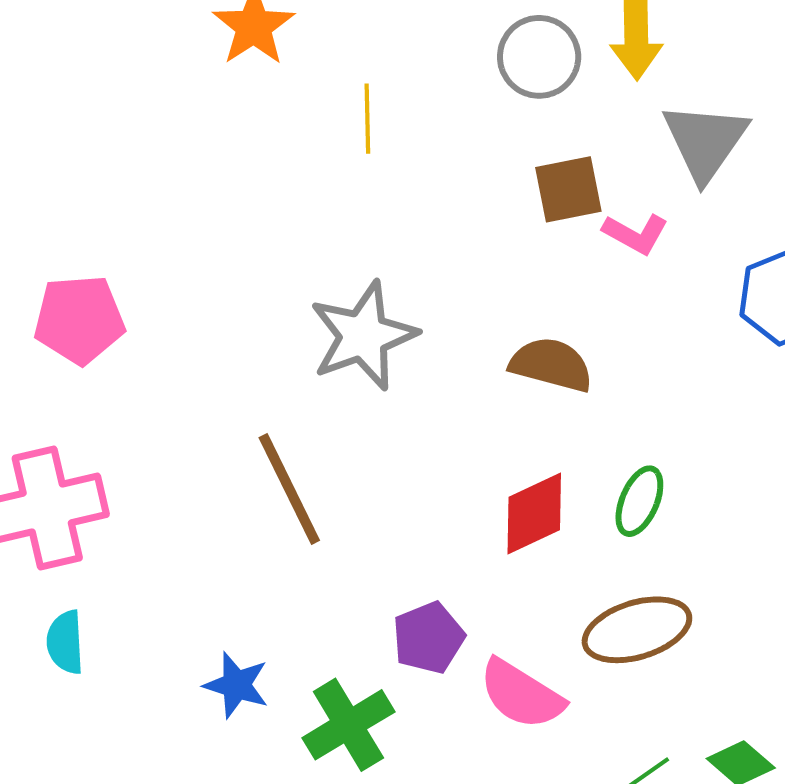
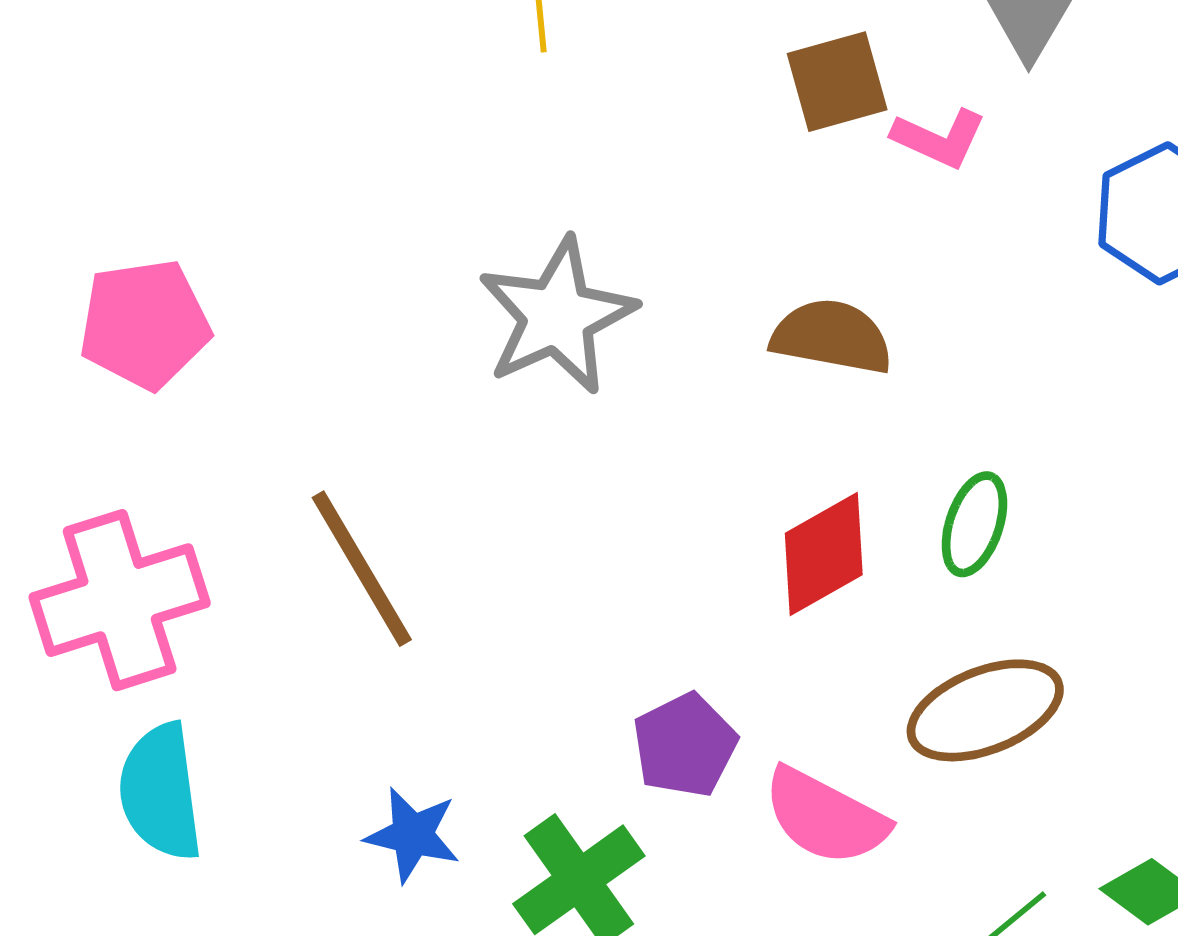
brown line: (289, 489) -> (362, 569), moved
cyan semicircle: (65, 642) -> (161, 792), size x1.5

